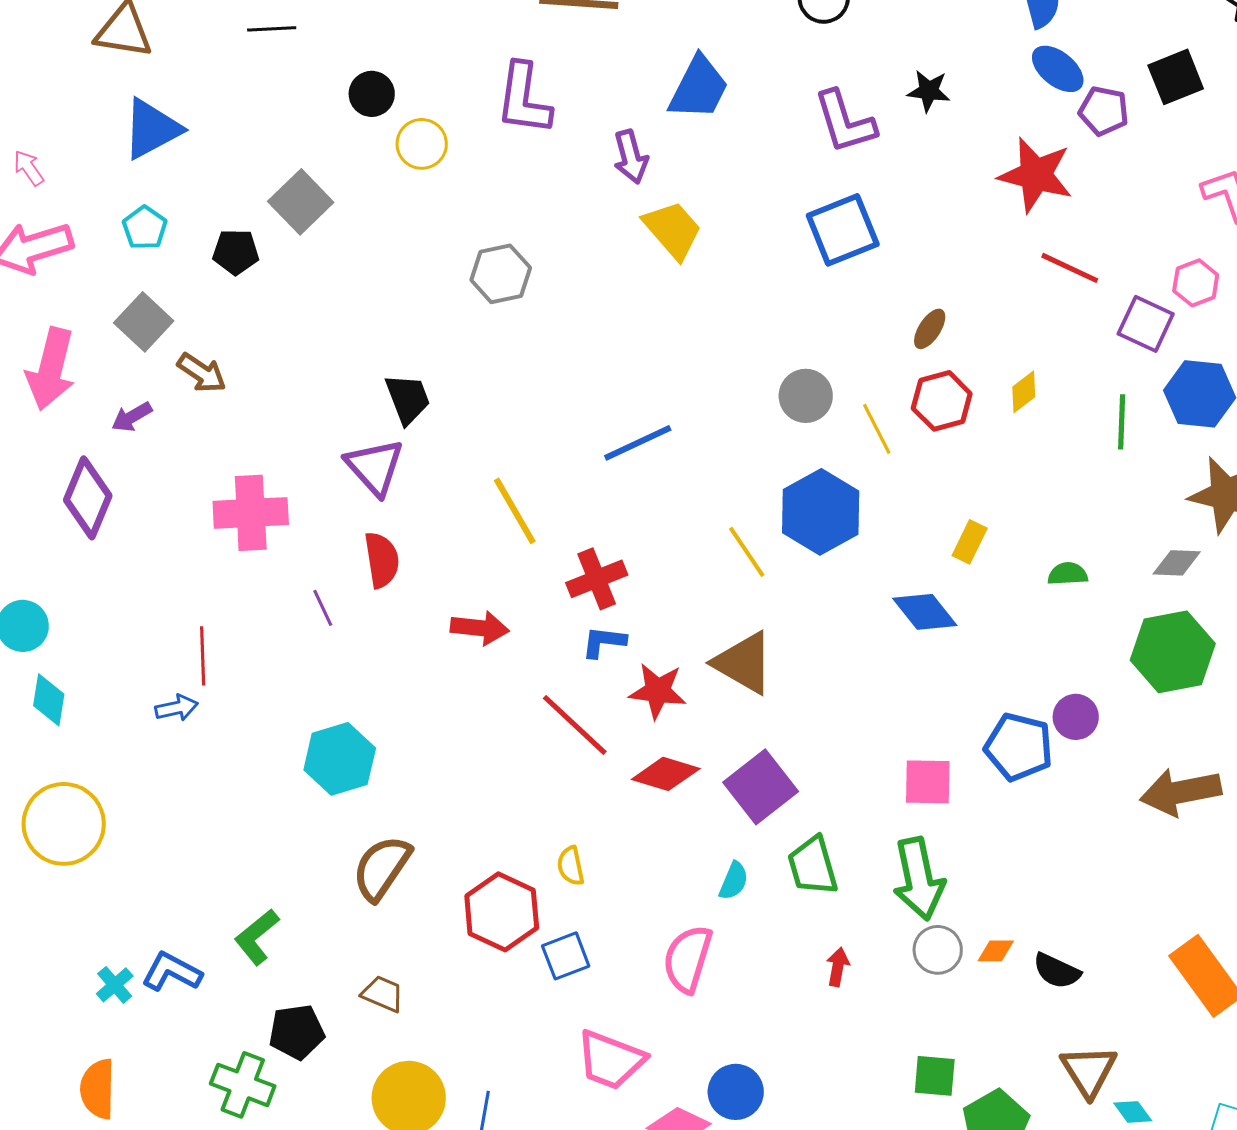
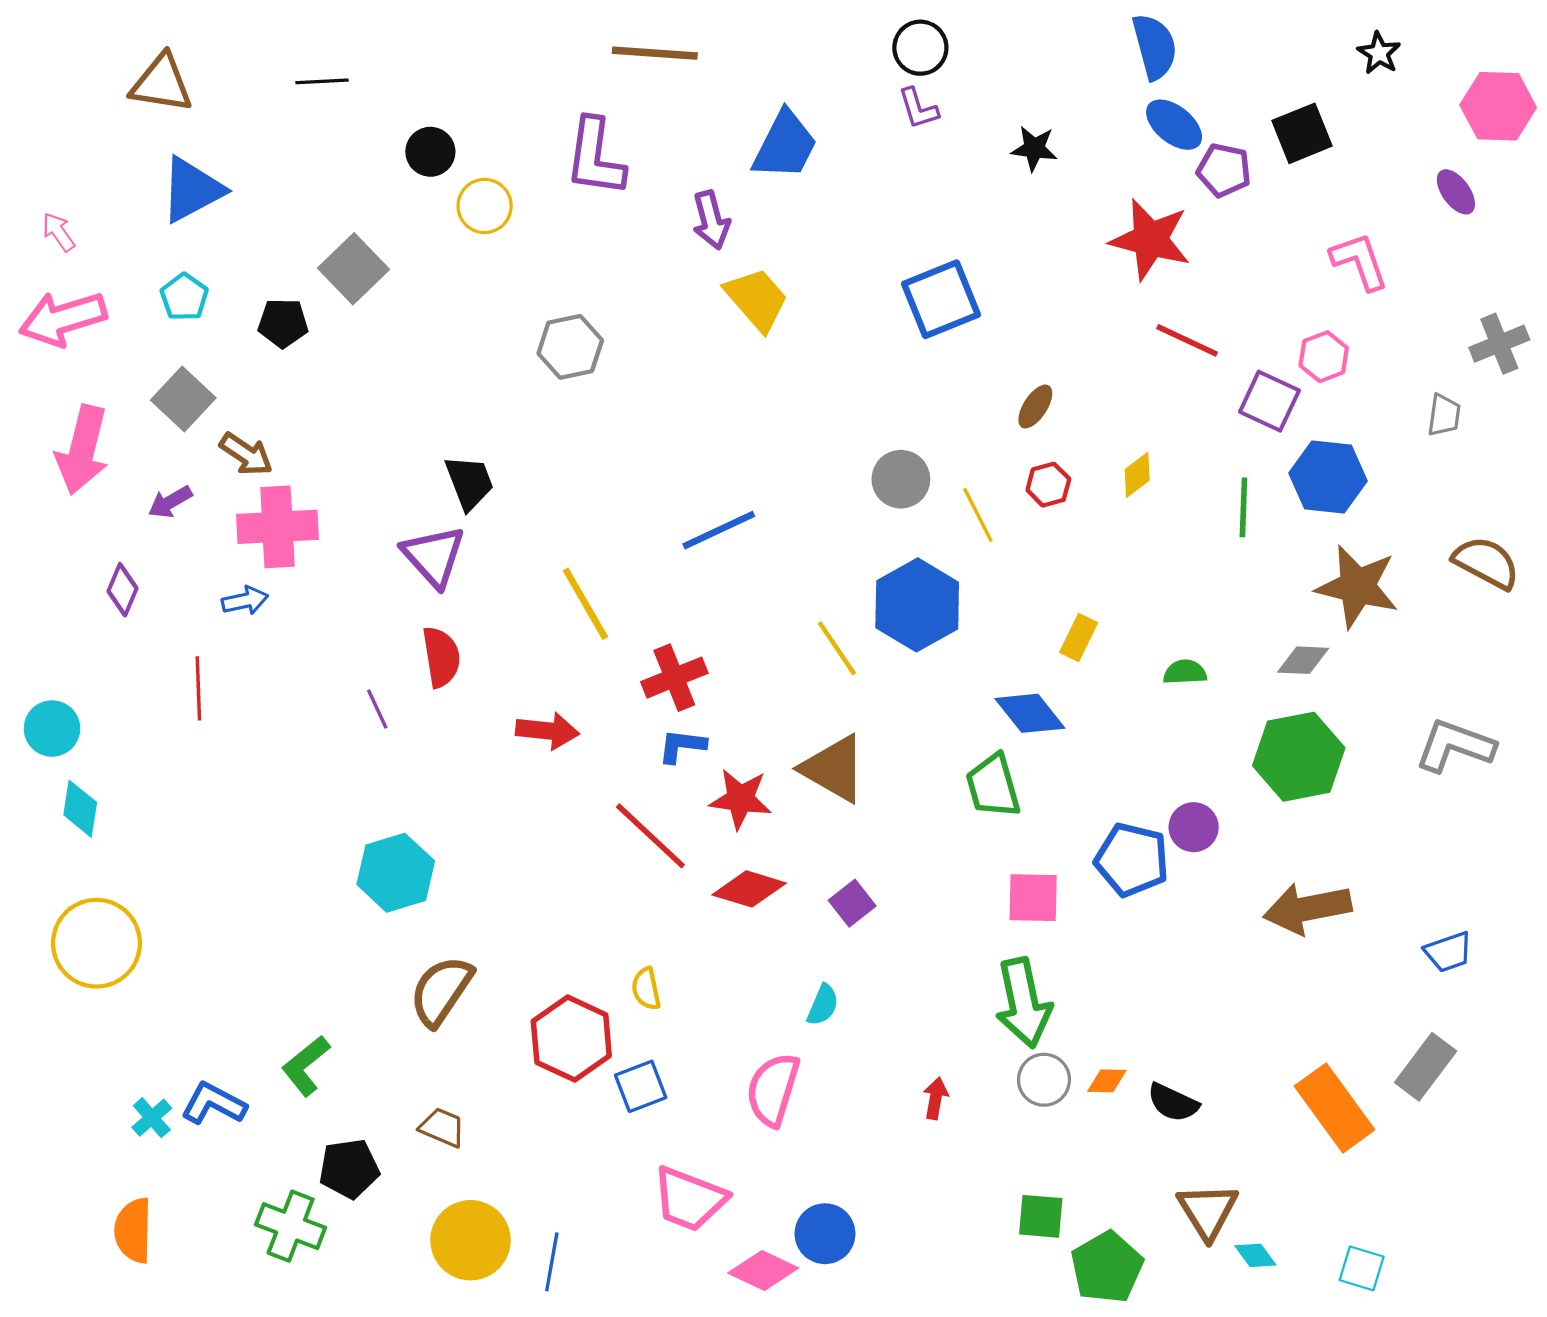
purple L-shape: (845, 122) -> (918, 108), moved, size x0.6
red hexagon: (942, 401) -> (1048, 485), size x0.7
purple diamond: (88, 498) -> (122, 590), size x0.6
pink cross: (251, 513) -> (278, 527), moved
red line: (203, 656) -> (198, 688), moved
blue arrow: (177, 708) -> (245, 601), moved
purple square: (761, 787) -> (852, 903), size x0.6
green trapezoid: (813, 866) -> (993, 786), moved

